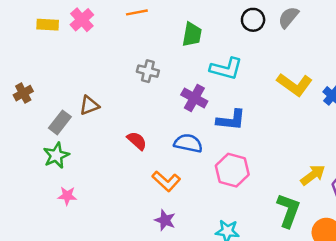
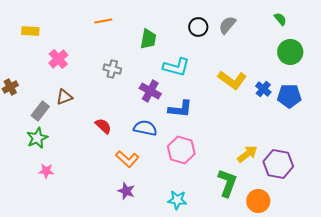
pink cross: (82, 20) -> (58, 59), moved

